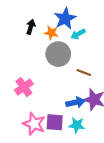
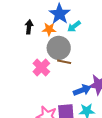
brown line: (84, 72) -> (64, 62), moved
pink cross: (24, 87) -> (41, 68), moved

